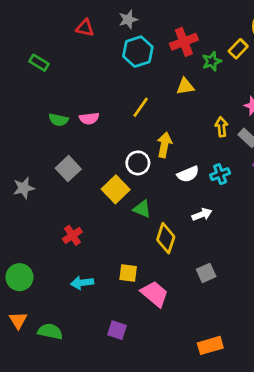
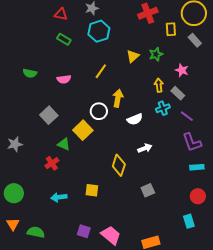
red cross: (184, 42) -> (148, 13), moved
yellow rectangle: (238, 49) -> (171, 29), turned -48
green star: (212, 61) -> (156, 54), moved
green rectangle: (39, 63) -> (64, 39), moved
yellow triangle: (185, 86) -> (133, 56), turned -32
green semicircle: (58, 120) -> (30, 73), moved
cyan cross: (220, 174) -> (163, 108), moved
gray star: (24, 188) -> (15, 144), moved
green triangle: (142, 209) -> (64, 144), moved
pink trapezoid: (155, 294) -> (111, 235), moved

